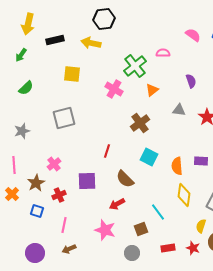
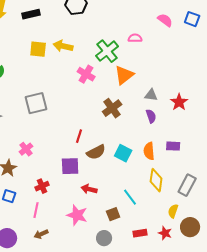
black rectangle: (55, 40) -> (31, 14), moved
yellow arrow: (91, 43) -> (63, 46), moved
yellow square: (72, 74) -> (38, 49), moved
purple semicircle: (191, 81) -> (151, 116), moved
orange triangle: (152, 90) -> (124, 75), size x1.5
cyan square: (149, 157) -> (123, 153), moved
brown semicircle: (125, 179) -> (96, 152), moved, turned -72
purple square: (87, 181) -> (70, 166), moved
red cross: (59, 195) -> (42, 186), moved
red arrow: (117, 204) -> (89, 189), turned 42

